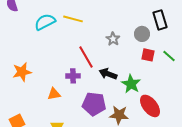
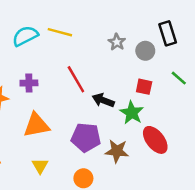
gray star: (113, 39) -> (117, 42), moved
red square: (148, 55) -> (144, 87), moved
purple cross: (73, 76) -> (29, 83), moved
orange triangle: (54, 94) -> (36, 125), size x1.6

